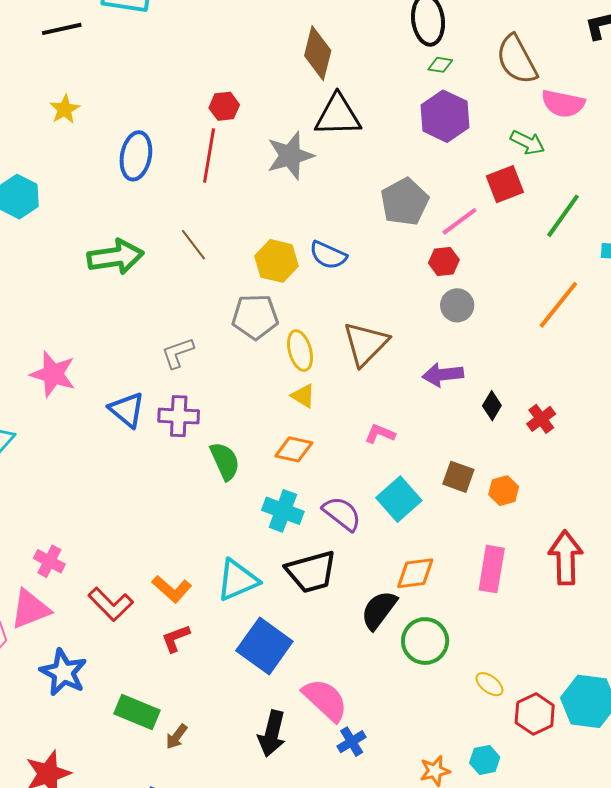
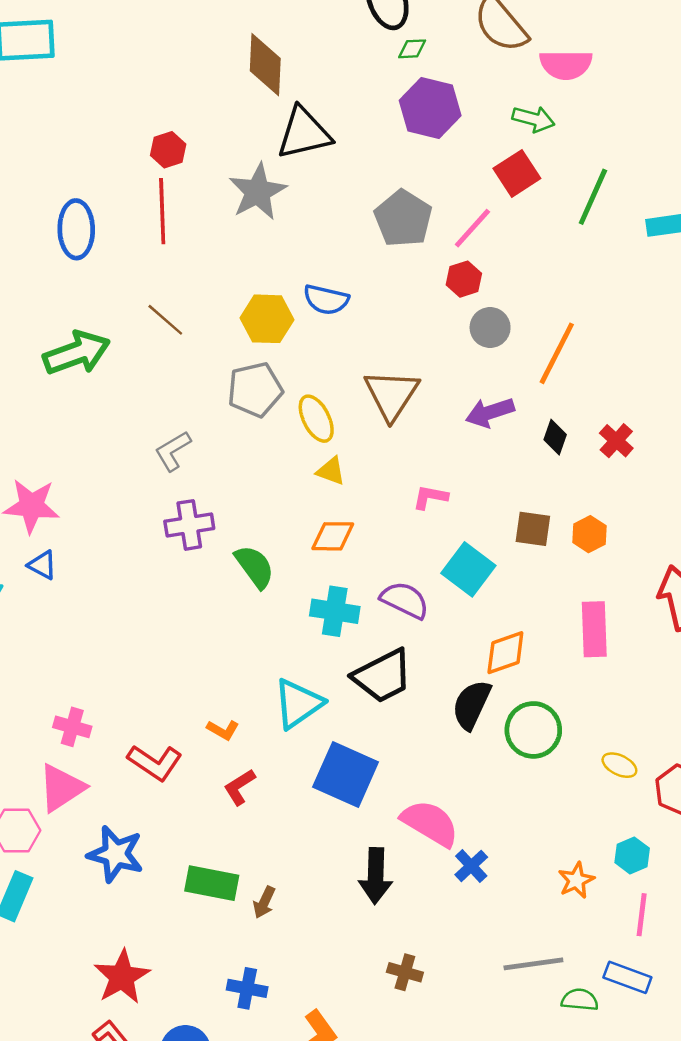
orange line: (558, 305) -> (557, 353), moved
blue triangle: (127, 410) -> (42, 565), moved, size x0.7
orange L-shape: (172, 589) -> (223, 730), size x0.7

